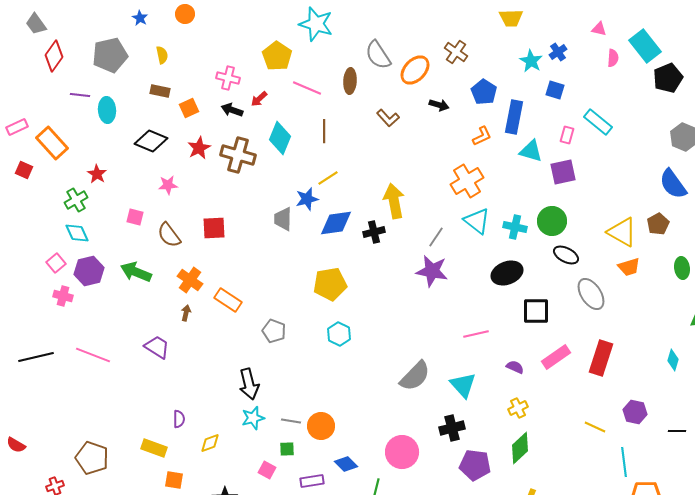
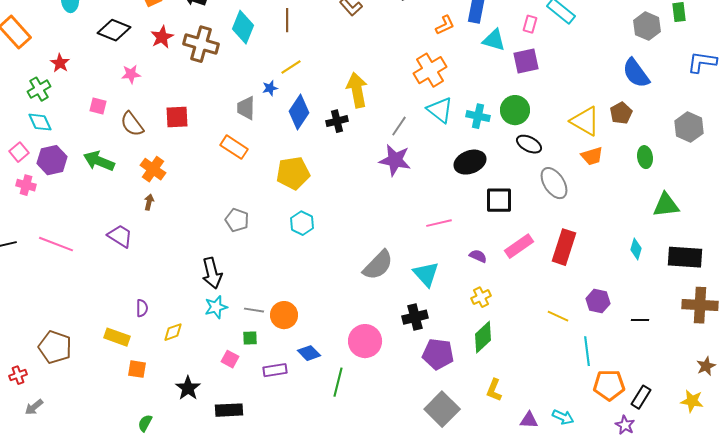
blue star: (307, 199) -> (270, 88), size x0.7
blue diamond: (336, 223) -> (299, 112), turned -48
orange rectangle: (228, 300) -> (234, 147), moved

